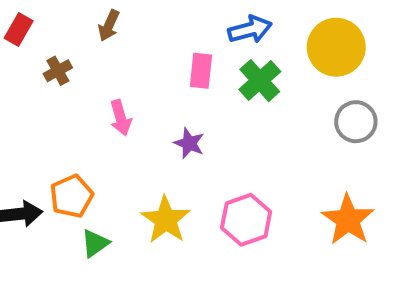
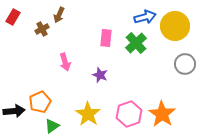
blue arrow: (250, 30) -> (145, 17), moved
brown cross: (58, 71) -> (42, 29), moved
orange star: (348, 220) -> (162, 114), moved

